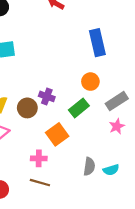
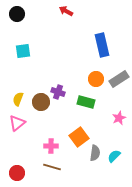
gray rectangle: (117, 101) -> (119, 79), moved
green rectangle: (79, 108) -> (86, 102), turned 54
orange square: (57, 134) -> (79, 137), moved
cyan semicircle: (111, 170) -> (114, 156), turned 152

